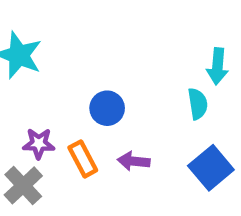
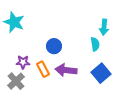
purple arrow: (134, 161) -> (66, 70), size x1.5

